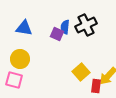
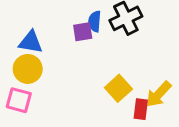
blue triangle: (24, 28) -> (31, 42), moved
purple square: (57, 34) -> (83, 32), turned -32

